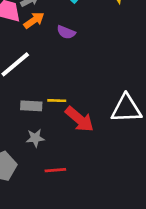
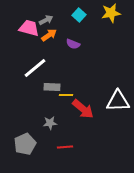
gray rectangle: (31, 106) -> (52, 87), moved

